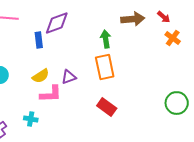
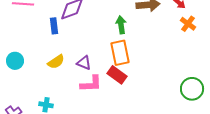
purple triangle: (69, 77) -> (84, 63), turned 42
pink L-shape: (51, 94) -> (91, 84), moved
red rectangle: (107, 107) -> (117, 75), moved

